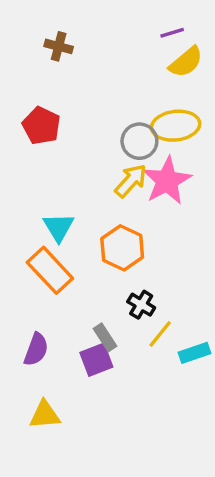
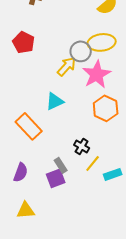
yellow arrow: (131, 181) -> (67, 66), moved
cyan triangle: (59, 227) -> (55, 101), moved, turned 36
orange hexagon: (122, 248) -> (106, 108), moved

